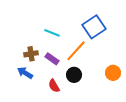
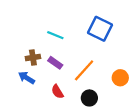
blue square: (94, 27) -> (100, 29), turned -30
orange line: (76, 51) -> (84, 70), moved
black circle: (74, 75) -> (89, 98), moved

